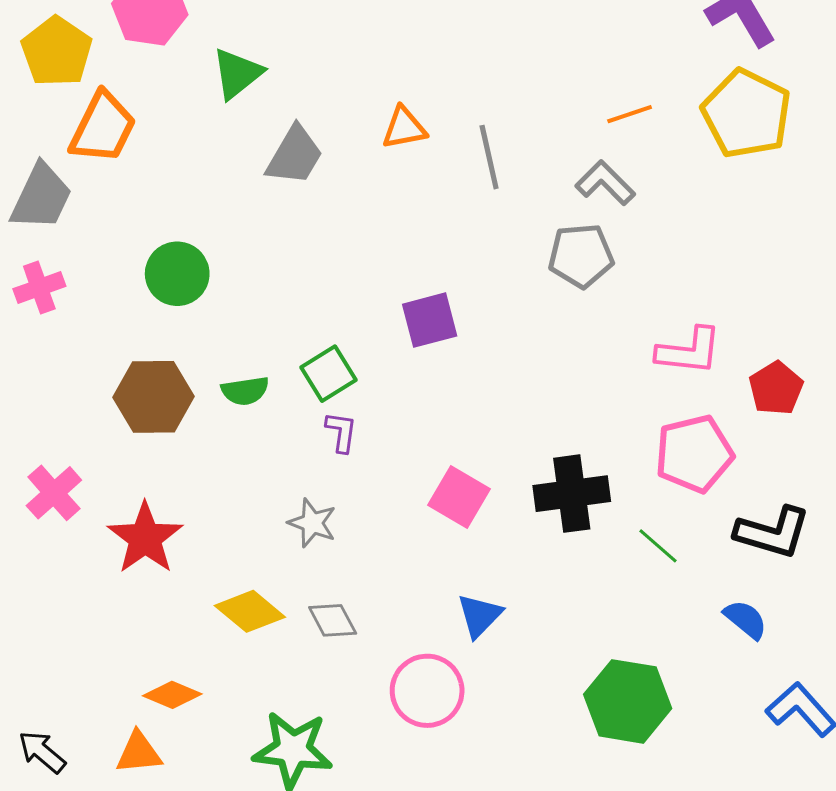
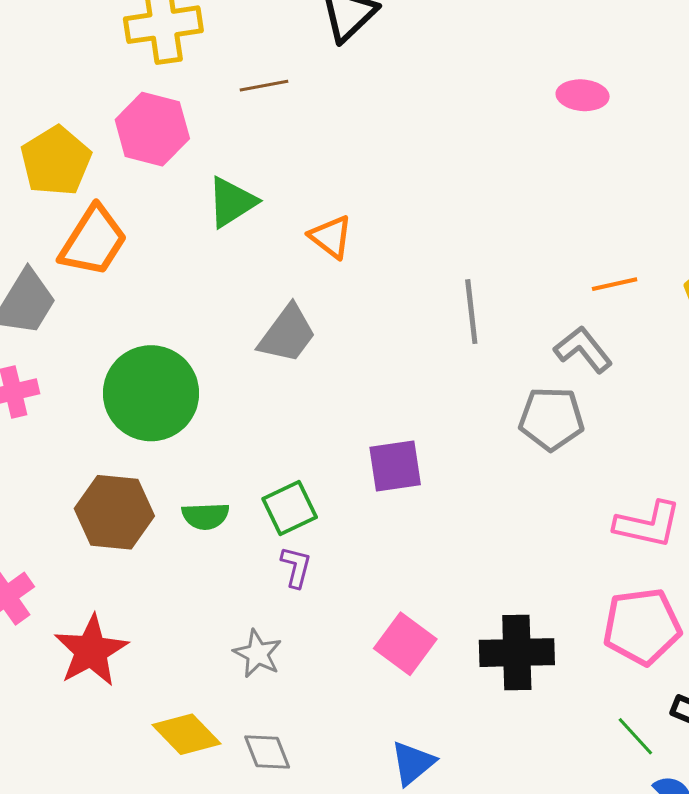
orange triangle: (404, 128) -> (331, 237), moved, turned 42
gray trapezoid: (295, 155) -> (287, 334), moved
green circle: (177, 274) -> (151, 393), size x1.5
green line: (658, 546) -> (635, 736), moved

